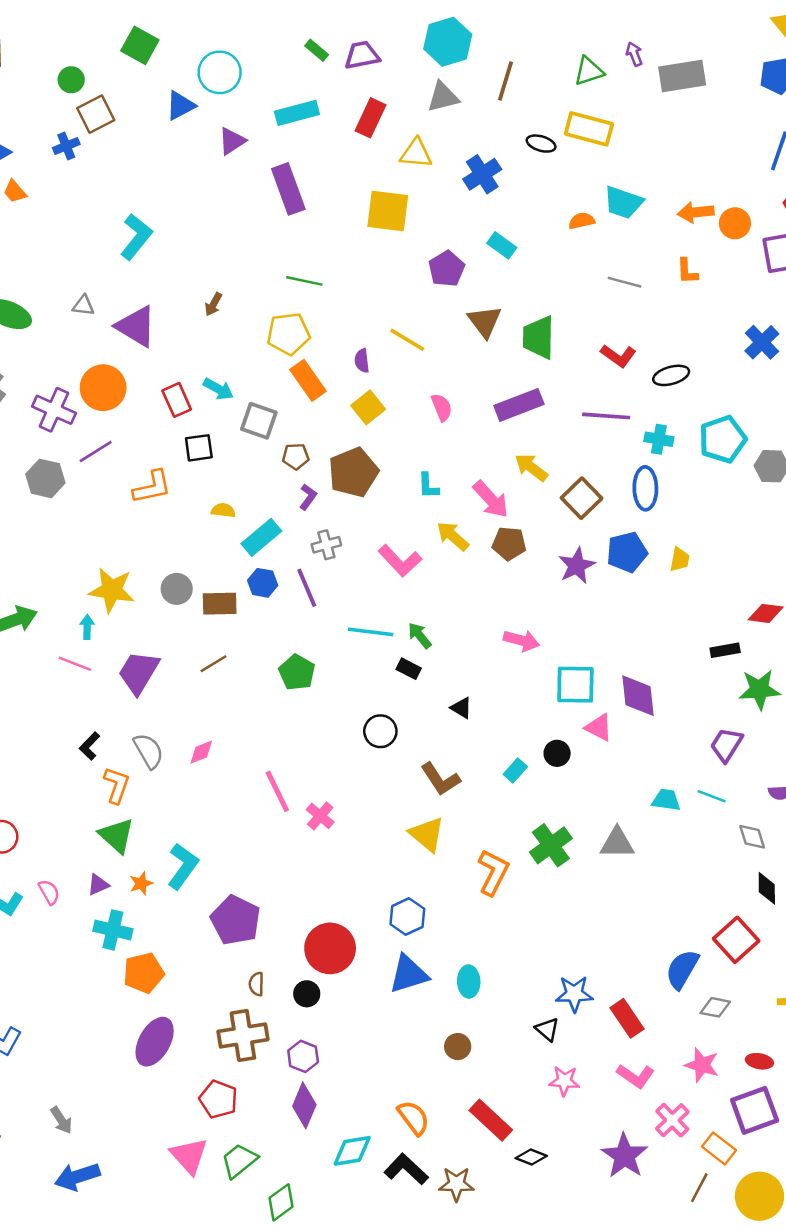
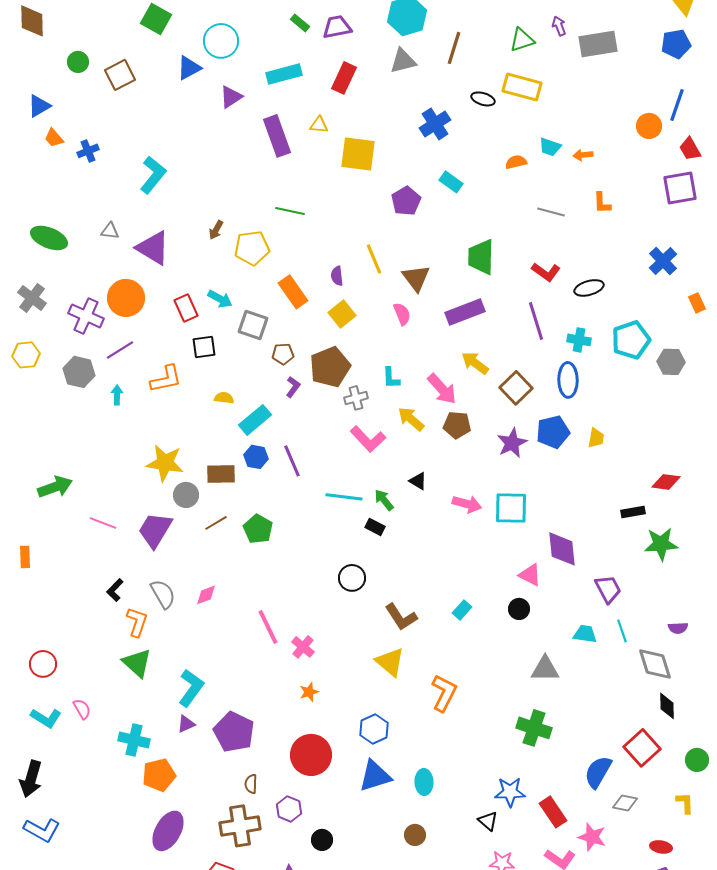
green circle: (71, 80) -> (78, 62), moved
blue cross: (66, 146) -> (88, 151), moved
yellow triangle: (416, 153) -> (319, 125), moved, size x0.7
cyan trapezoid: (623, 202) -> (550, 147), size x0.7
orange arrow: (696, 212) -> (583, 155), moved, size x0.7
orange circle: (735, 223) -> (649, 126), moved
brown triangle: (485, 321) -> (416, 278), moved
yellow pentagon: (288, 334) -> (252, 248), moved
yellow line: (407, 340) -> (374, 259), turned 36
purple line: (606, 416) -> (536, 321), turned 69
gray cross: (326, 545) -> (356, 398), moved
gray circle: (177, 589) -> (186, 495), moved
yellow star: (112, 590) -> (165, 463), moved
cyan arrow: (87, 627) -> (117, 395), moved
green pentagon: (297, 672) -> (258, 529), moved
cyan square: (575, 685) -> (511, 508), moved
black triangle: (461, 708) -> (418, 481), moved
purple trapezoid: (726, 745) -> (608, 589), moved, turned 120
black circle: (557, 753) -> (519, 609), moved
cyan line: (712, 796) -> (622, 631), turned 50
gray diamond: (752, 837) -> (655, 664), size x1.5
green cross: (551, 845) -> (534, 728), moved, turned -36
orange star: (141, 883) -> (309, 692), moved
purple triangle: (98, 885) -> (186, 724), moved
black circle: (307, 994) -> (322, 840), moved
purple hexagon: (303, 1056) -> (289, 809), moved
pink star: (702, 1065) -> (592, 837), moved

